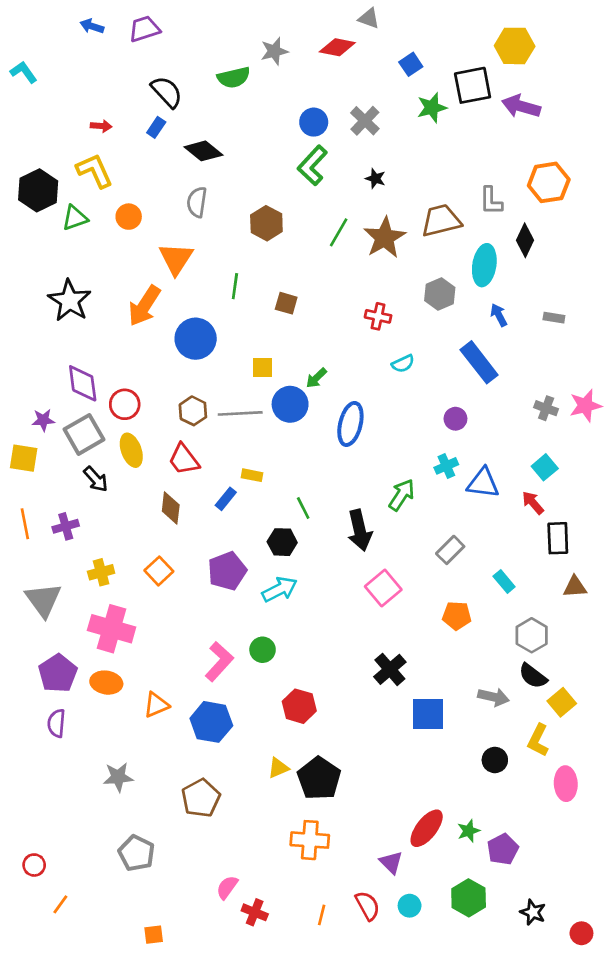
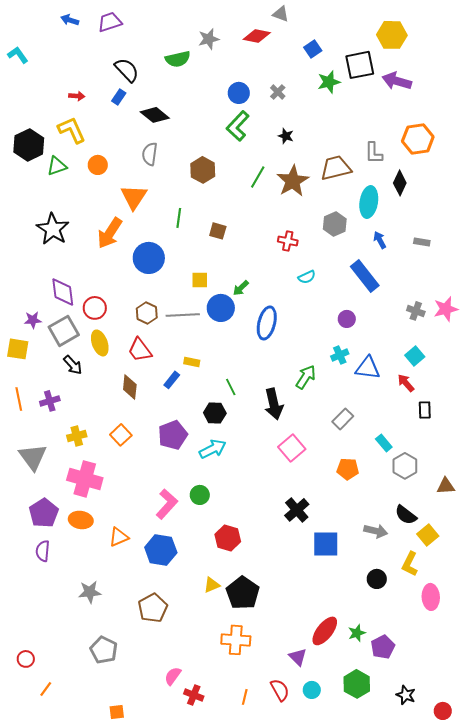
gray cross: (365, 121) -> (278, 92), size x0.7
black rectangle: (558, 538) -> (425, 410), size x0.7
brown triangle: (575, 587) -> (446, 486), moved
gray hexagon: (532, 635) -> (405, 466), moved

